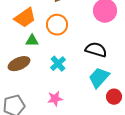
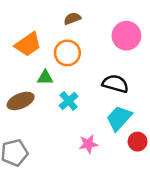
green triangle: (32, 41) -> (45, 78), moved
pink star: (55, 99) -> (88, 144), moved

